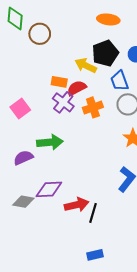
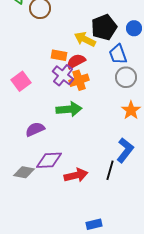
orange cross: (93, 107) -> (79, 80), moved
green arrow: (50, 142) -> (69, 109), moved
purple semicircle: (23, 158) -> (35, 129), moved
black line: (93, 213) -> (110, 170), moved

